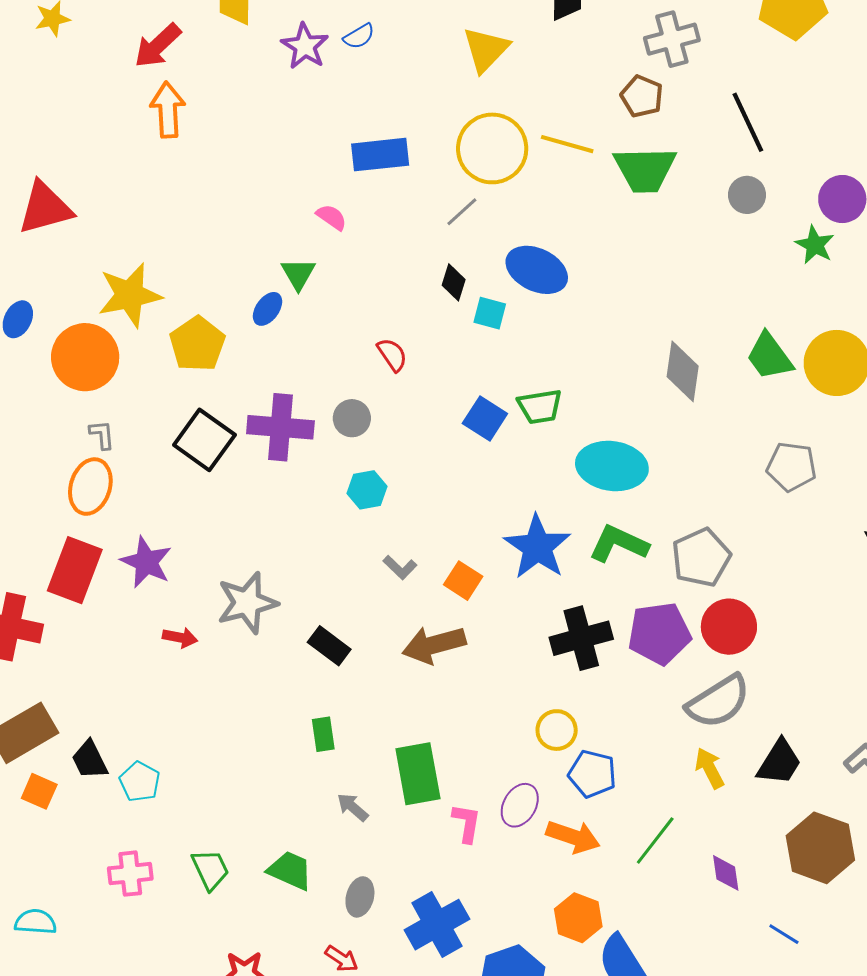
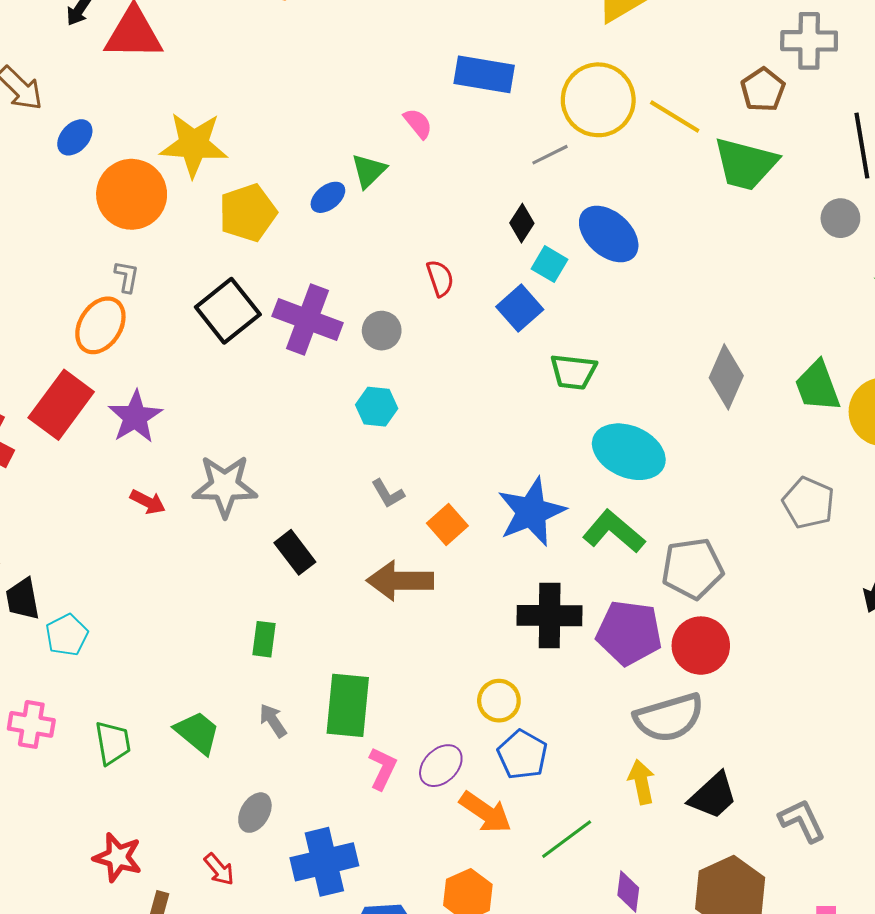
blue square: (485, 419) -> (520, 308), moved
green trapezoid: (290, 871) -> (197, 732), moved

